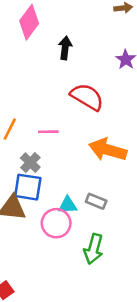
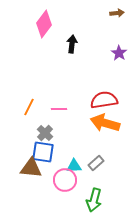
red semicircle: (87, 97) -> (104, 100), moved, turned -40
gray rectangle: (96, 201) -> (96, 163), turned -63

